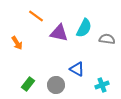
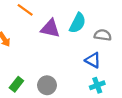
blue triangle: (77, 69) -> (93, 60), moved

